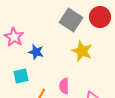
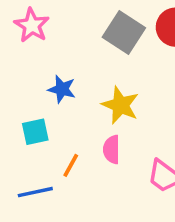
pink star: (14, 37) -> (32, 25), moved
yellow star: (82, 51) -> (120, 105), moved

